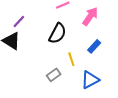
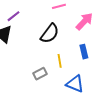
blue rectangle: (94, 46) -> (84, 52), turned -64
blue triangle: (90, 80) -> (75, 84), turned 42

